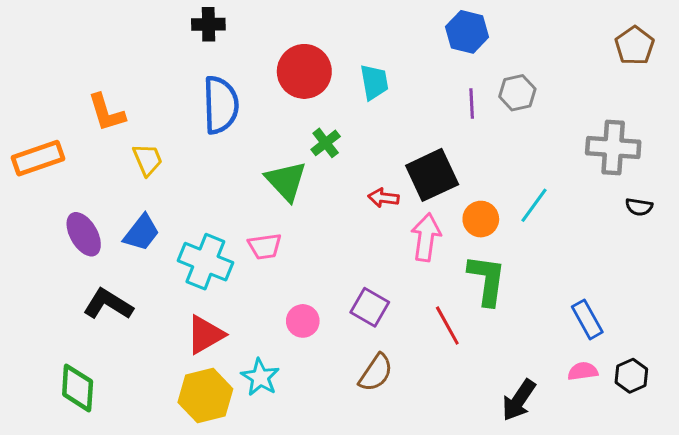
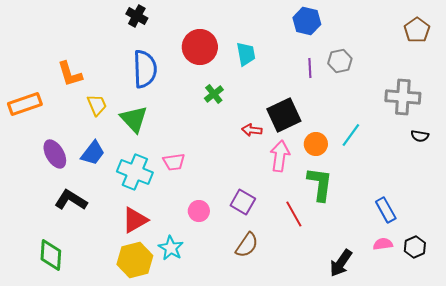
black cross: (208, 24) -> (137, 16), turned 30
green triangle: (286, 181) -> (134, 119), moved

